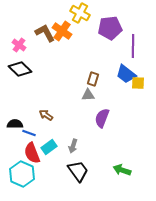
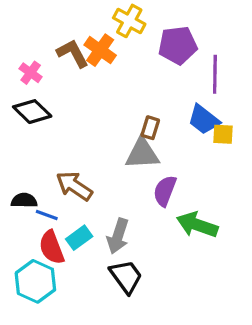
gray triangle: (88, 95) -> (142, 154), size x1.6
brown arrow: (46, 115) -> (74, 186), size x1.6
gray arrow: (73, 146) -> (118, 236), size x1.5
green arrow: (122, 170) -> (197, 225), moved, size x1.4

